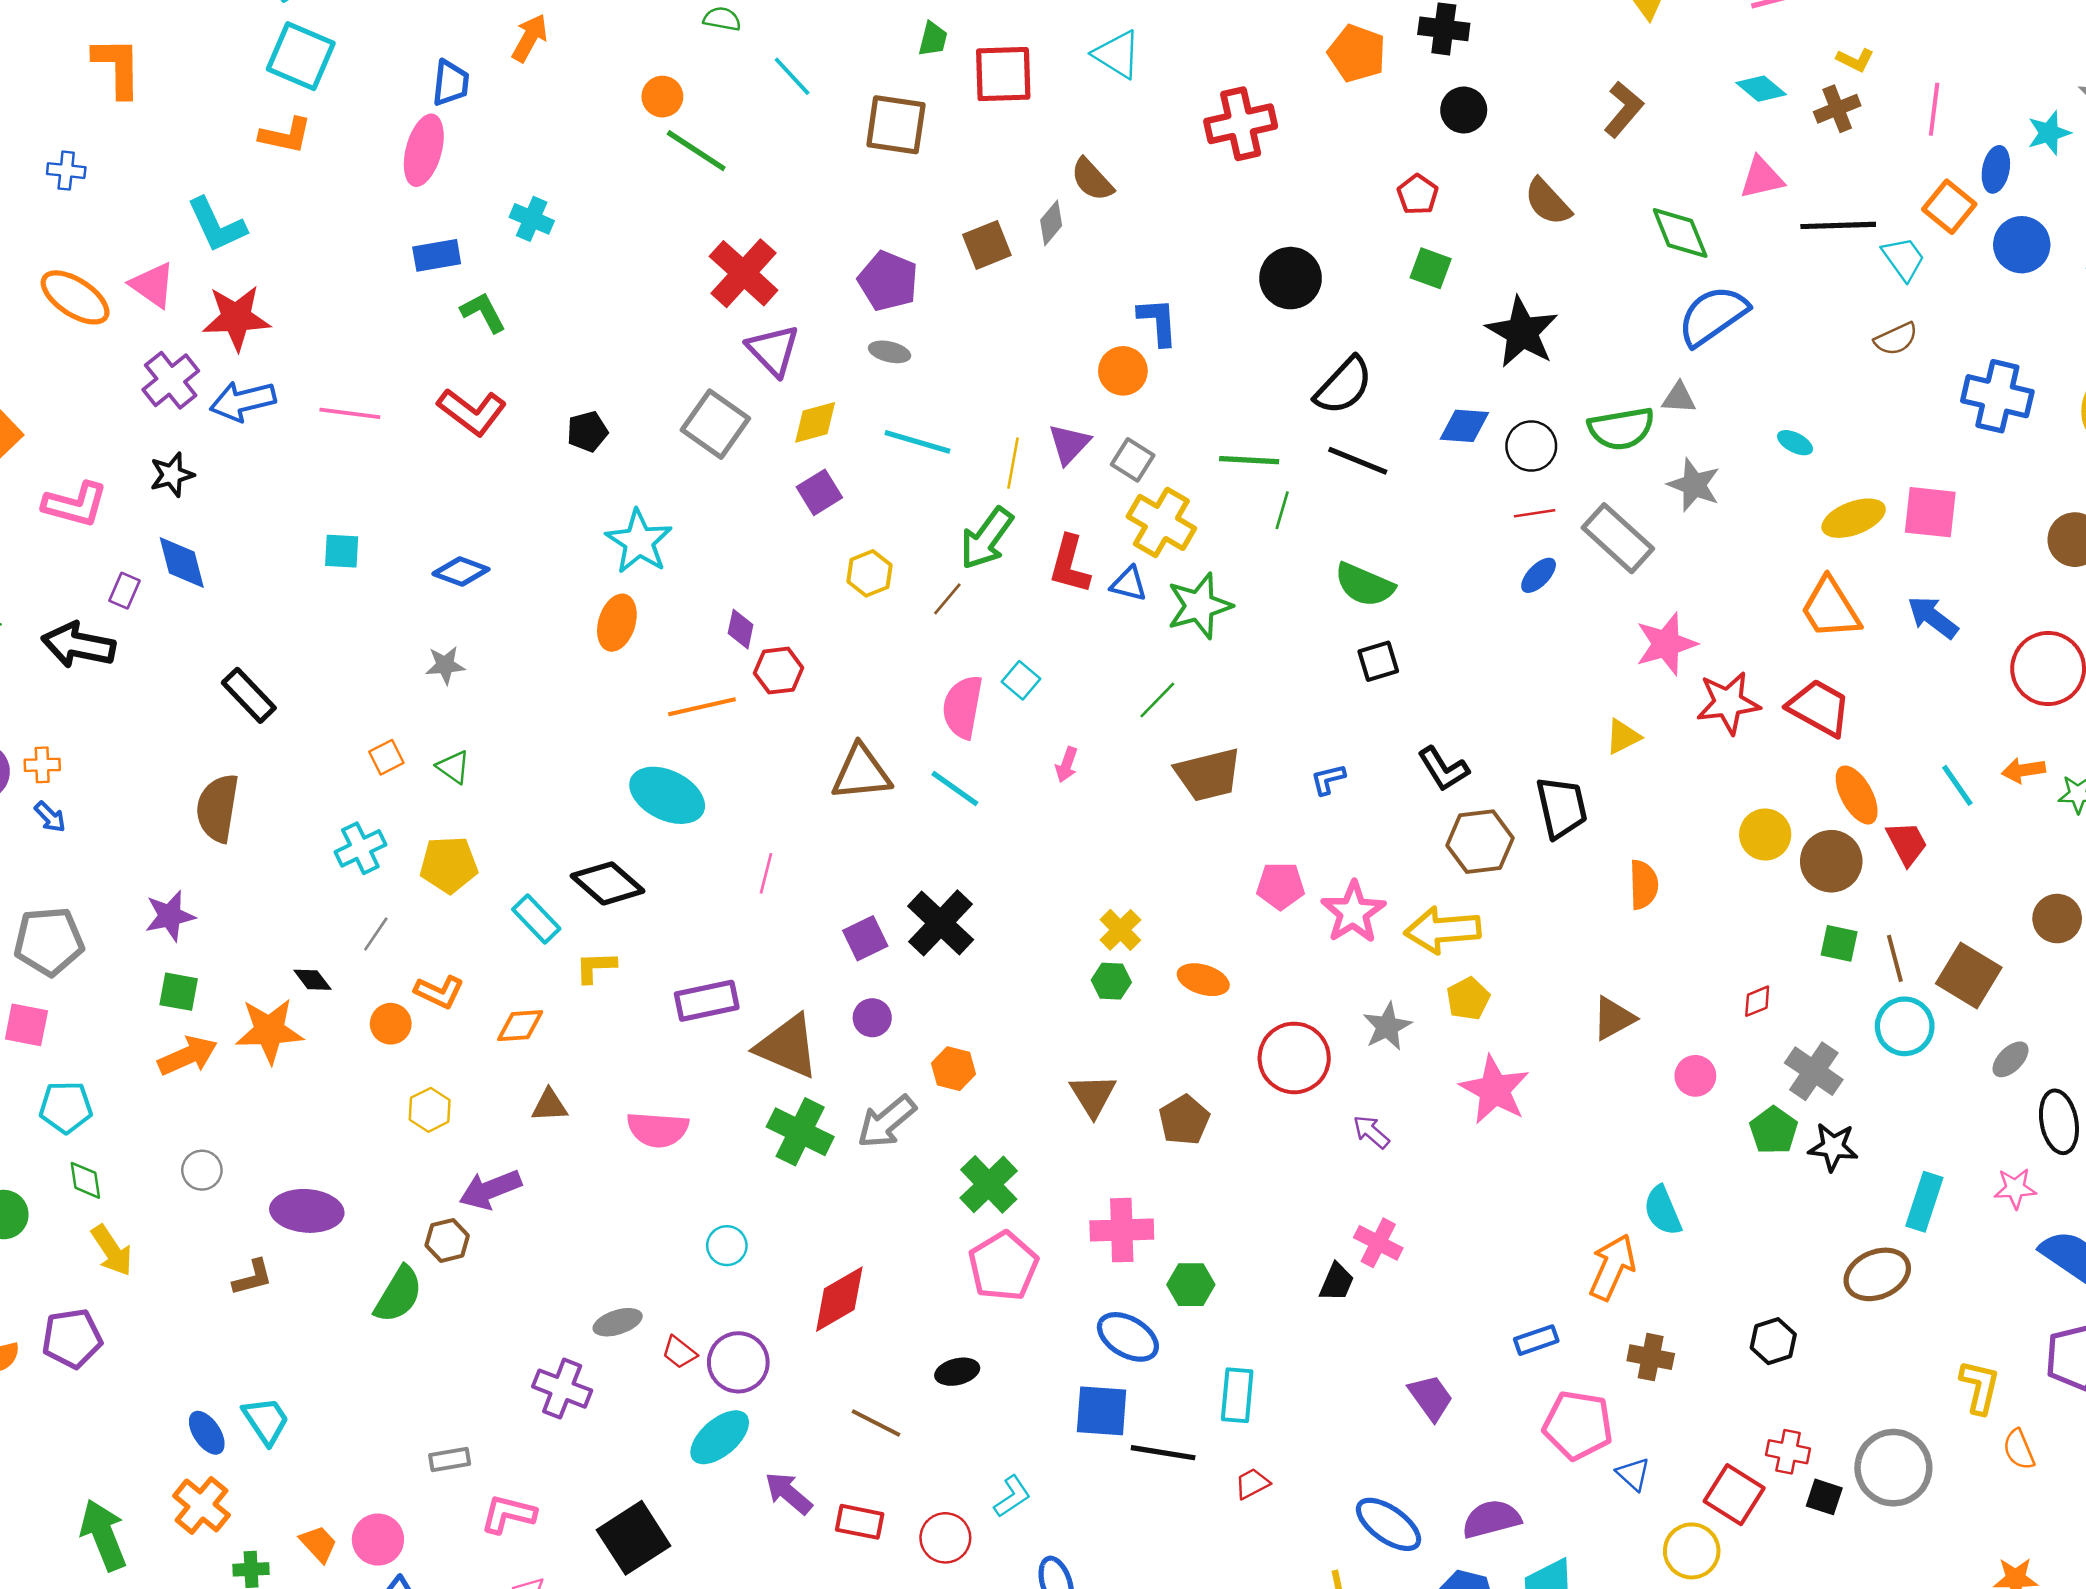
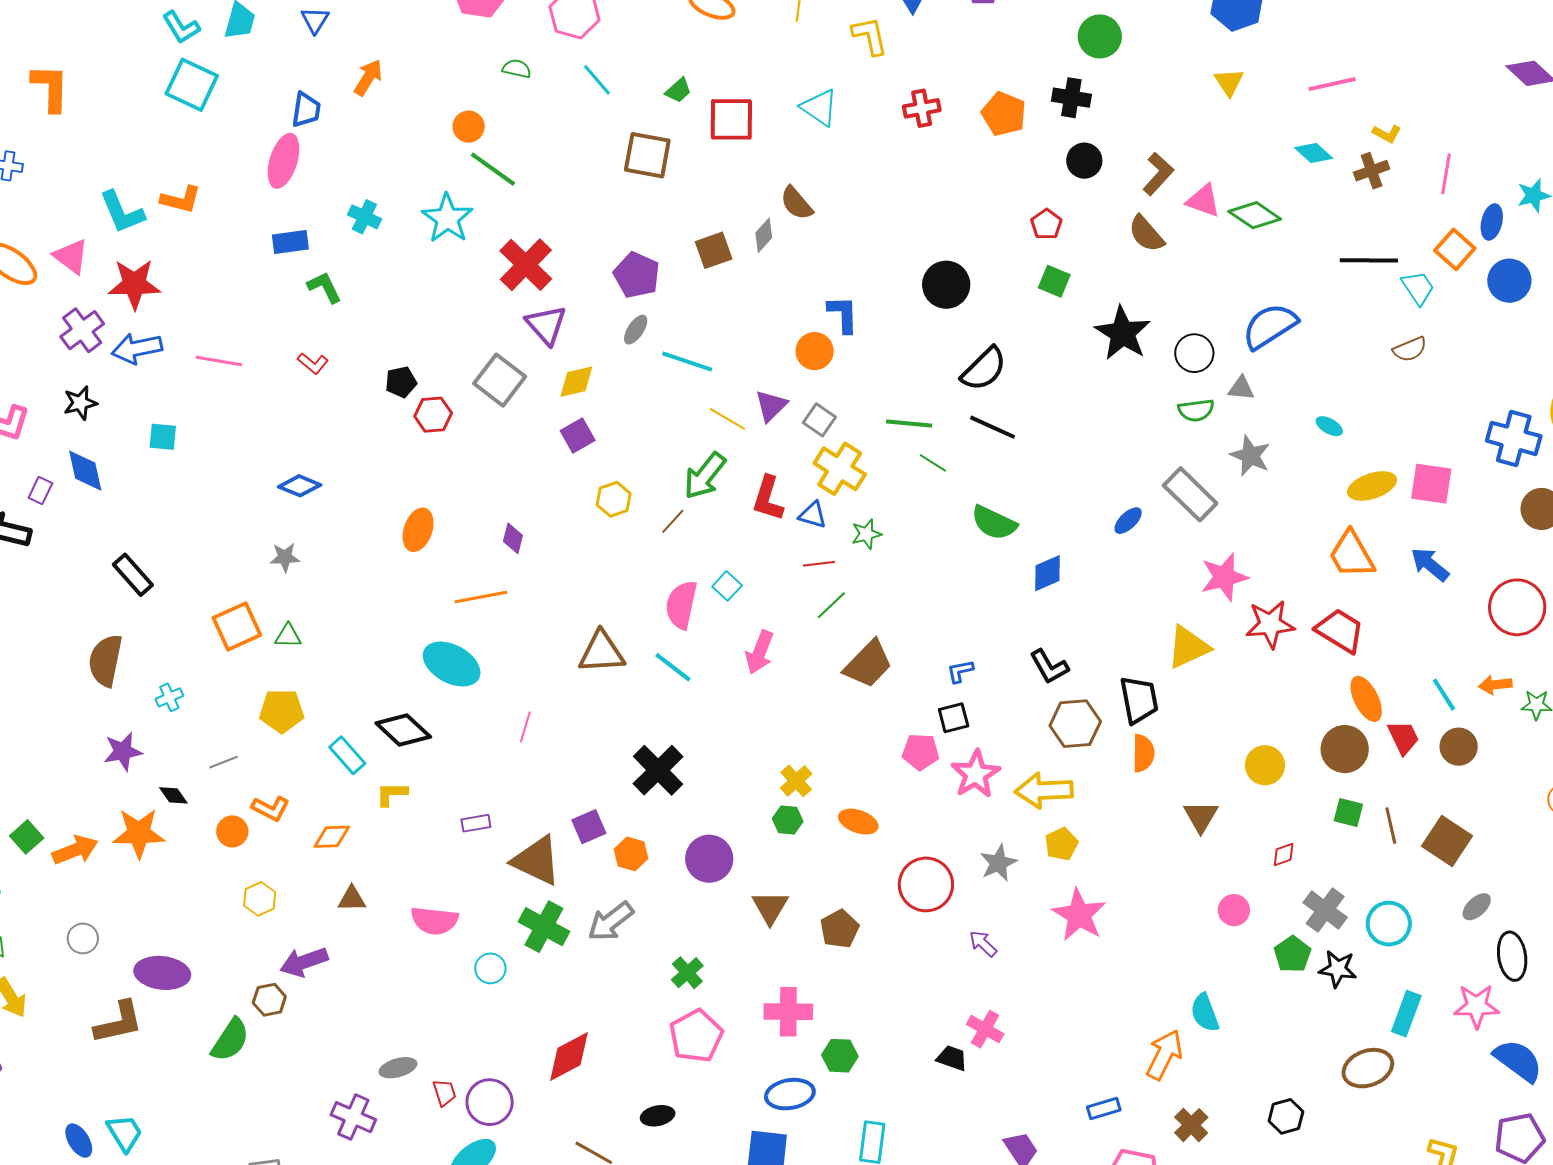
green trapezoid: (933, 39) -> (678, 90), turned 32
cyan line: (792, 76) -> (597, 80), moved
brown L-shape: (1624, 109) -> (1158, 174), moved
red cross: (1241, 124) -> (922, 108), moved, size x0.7
orange L-shape: (285, 135) -> (181, 200), moved
pink triangle: (1762, 178) -> (1203, 201), moved, turned 30
green diamond: (1680, 233) -> (1255, 215), moved, turned -36
gray ellipse: (890, 352) -> (636, 330), turned -72
blue cross: (1997, 396) -> (1514, 438), moved
red L-shape: (472, 412) -> (313, 363), size x0.6
blue diamond: (1464, 426) -> (1047, 573), moved, turned -30
green semicircle: (1621, 429) -> (1196, 410), size x0.7
cyan line: (917, 442) -> (687, 361), moved
black circle: (1531, 446) -> (1194, 353), moved
yellow line: (1013, 463) -> (727, 419), turned -72
green line: (1282, 510) -> (933, 463), turned -76
red line: (1535, 513) -> (819, 564), moved
cyan star: (639, 542) -> (447, 218), moved
cyan square: (342, 551) -> (163, 437), moved
green star: (1199, 606) -> (866, 534), size x0.6
black square: (1378, 661) -> (954, 718), moved
red hexagon: (779, 671) -> (433, 415), moved
yellow triangle: (1623, 737) -> (1188, 647), size x1.6
orange square: (386, 757) -> (237, 626), size x1.8
pink arrow: (1067, 765) -> (760, 652), size x1.6
green triangle: (453, 767) -> (288, 636), turned -36
brown trapezoid: (1208, 775) -> (868, 664), turned -34
yellow circle: (1765, 834) -> (1265, 765), moved
cyan cross: (360, 848) -> (169, 697), moved, size x0.7
orange semicircle: (1644, 885) -> (1143, 753), moved
purple star: (170, 916) -> (123, 752), moved
brown circle: (2057, 919) -> (1459, 747), moved
gray line: (376, 934) -> (224, 762), turned 32
purple square: (865, 938) -> (589, 827), moved
green square: (179, 992) -> (27, 837), moved, turned 36
purple rectangle: (707, 1001) -> (476, 823), size x0.6
purple circle: (872, 1018) -> (709, 859), moved, size x1.6
brown triangle: (1614, 1018) -> (1201, 816), moved, turned -33
cyan circle: (1905, 1026) -> (1389, 924), moved
orange hexagon: (954, 1069) -> (631, 854), moved
green cross: (989, 1184) -> (687, 973), size x0.7
pink star: (2015, 1188) -> (1476, 1006), size x1.4
cyan circle: (727, 1246) -> (490, 968), moved
brown L-shape: (253, 1277) -> (119, 1022), size x1.6
black trapezoid: (1337, 1282) -> (952, 1058), turned -96
blue ellipse: (1128, 1337) -> (790, 1094), turned -42
red trapezoid: (679, 1352) -> (444, 1093), turned -148
brown cross: (1651, 1357) -> (1191, 1125), turned 32

